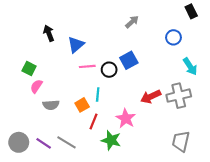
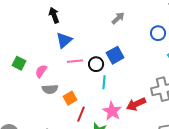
black arrow: (49, 33) -> (54, 15), moved
pink semicircle: (36, 86) -> (41, 71), moved
cyan line: (98, 95) -> (104, 82), moved
red arrow: (151, 97) -> (136, 104), moved
gray semicircle: (51, 105) -> (50, 89), moved

